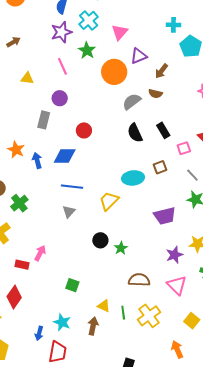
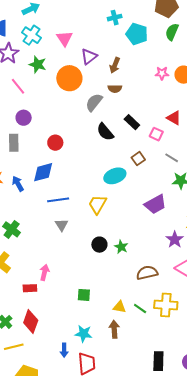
pink square: (184, 148) -> (156, 134), turned -32
green line: (123, 313) -> (140, 309), turned -32
yellow cross: (149, 316) -> (166, 305), turned -35

